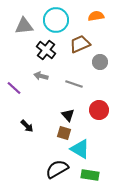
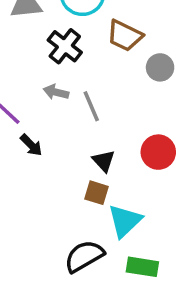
brown trapezoid: (80, 44) -> (125, 36), turned -130
gray line: (74, 84) -> (91, 106), moved, turned 48
black arrow: (27, 126) -> (31, 145), moved
cyan triangle: (80, 149) -> (125, 221), turned 45

